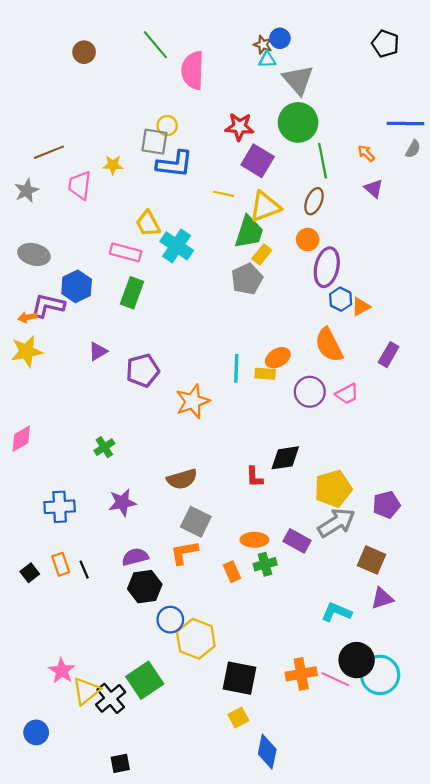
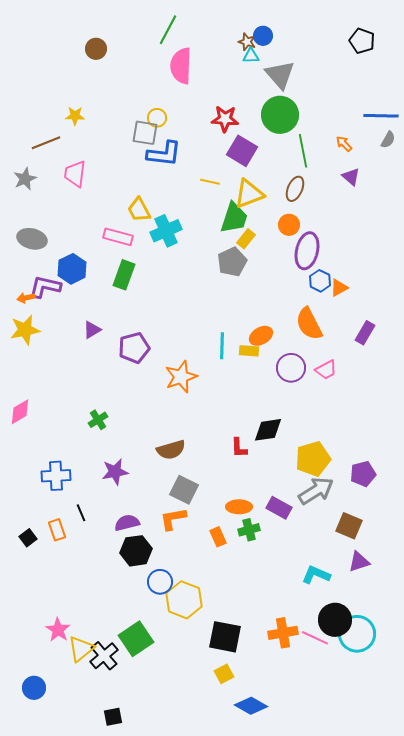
green line: (155, 45) -> (168, 30), moved, turned 68
brown circle: (84, 52) -> (96, 49), moved
yellow star: (113, 165) -> (75, 116), moved
cyan cross: (177, 246) -> (166, 231), turned 32
black line: (84, 570) -> (81, 513), moved
blue diamond: (267, 752) -> (251, 706), turned -72

